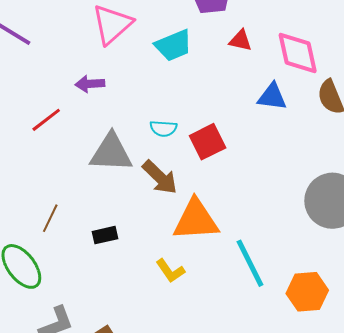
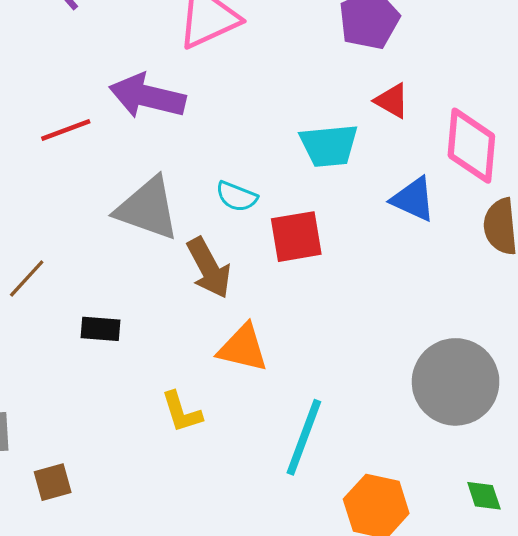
cyan trapezoid: (173, 45) -> (329, 146), moved
purple arrow: (90, 84) -> (147, 96), size x1.6
orange triangle: (196, 220) -> (243, 348), size x0.7
cyan line: (250, 263) -> (304, 437), turned 30

